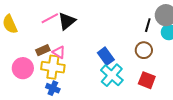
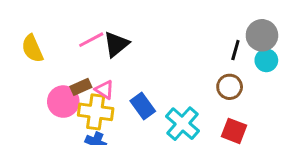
blue rectangle: (106, 56) -> (143, 106), moved
pink circle: (23, 68) -> (63, 102), moved

